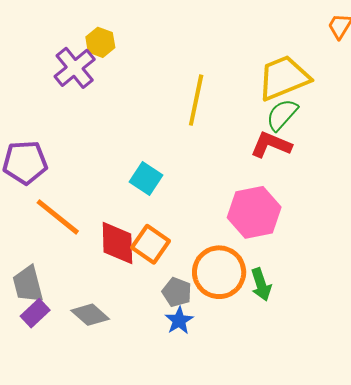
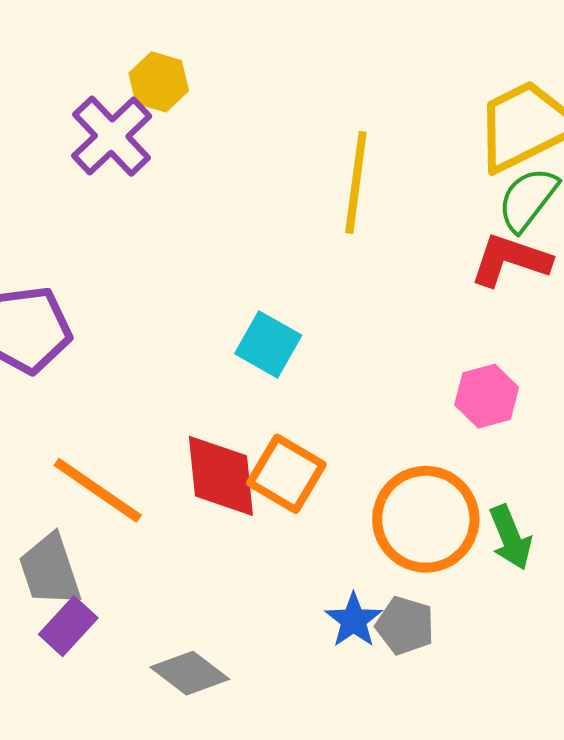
pink hexagon: (254, 212) -> (487, 396), size x0.6
orange line: (58, 217) -> (98, 490), moved
gray pentagon: (177, 292) -> (405, 626), moved
gray diamond: (90, 315) -> (190, 673), moved

